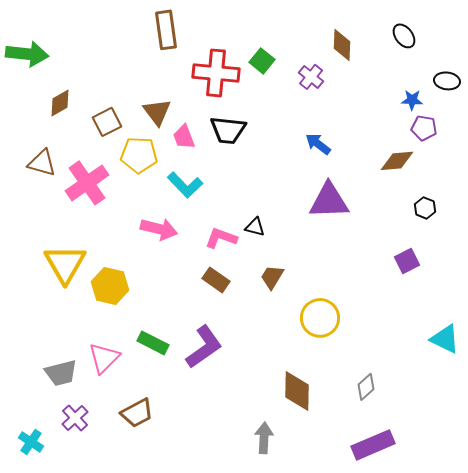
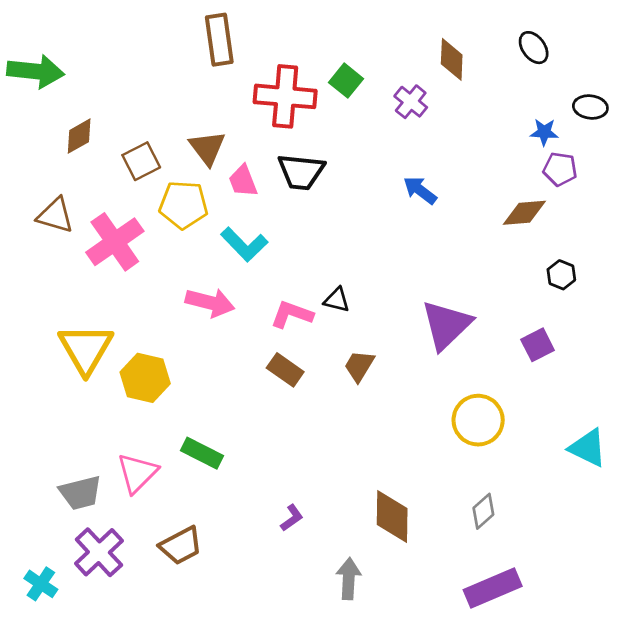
purple triangle: (329, 201) -> (446, 325), moved, turned -42
yellow circle: (320, 318) -> (478, 420), moved
purple L-shape: (204, 347) -> (292, 518), moved, size x0.5
purple cross: (75, 418) -> (99, 552), size x1.4

